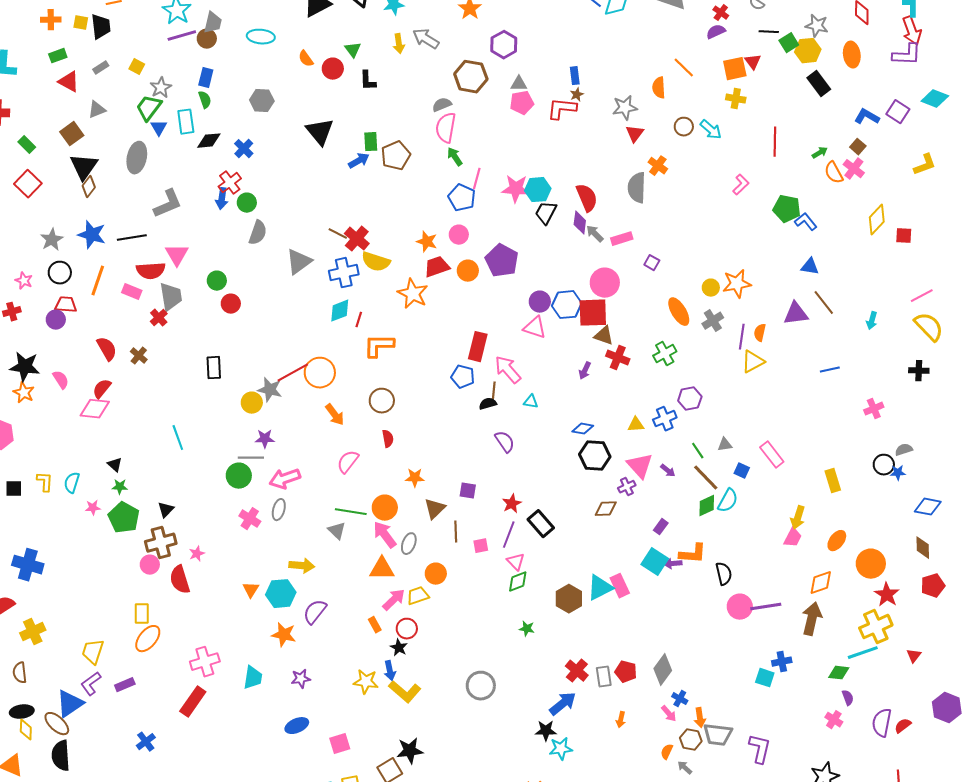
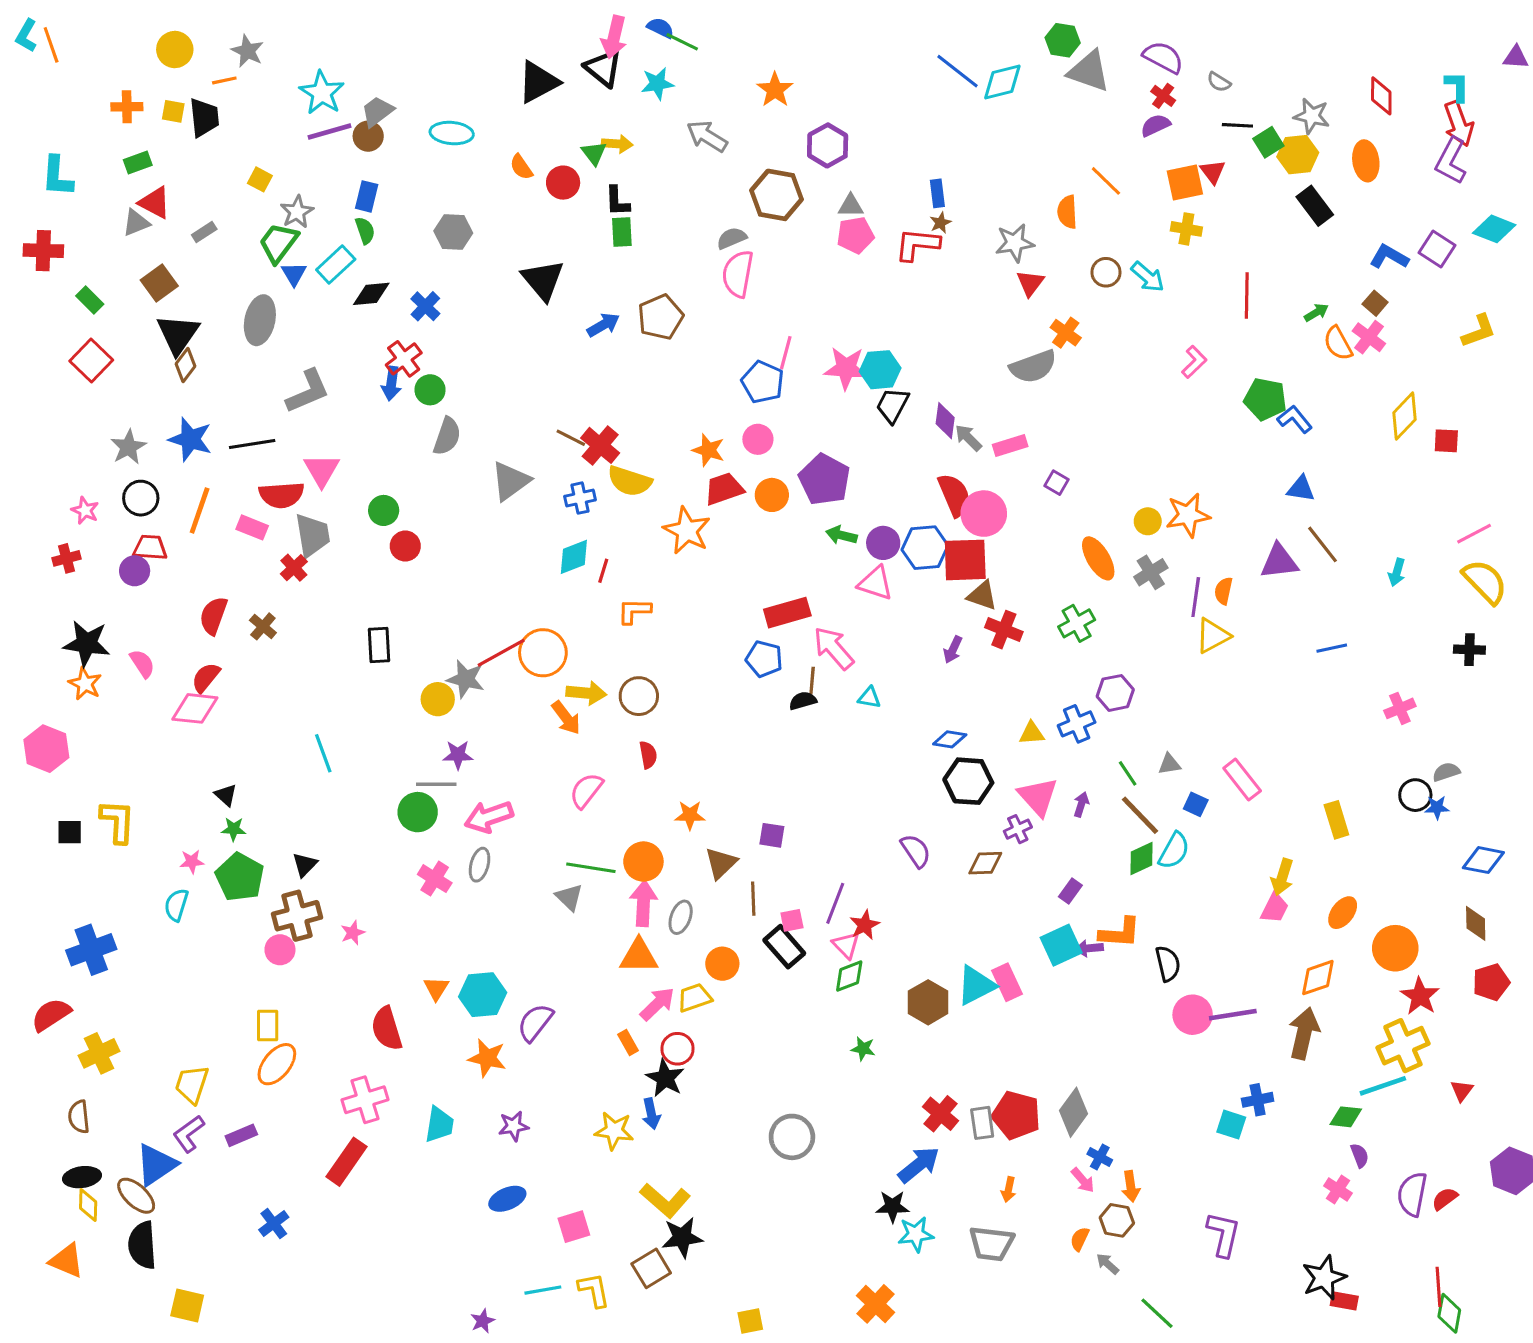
gray trapezoid: (213, 23) -> (377, 111), turned -140
yellow arrow: (399, 44) -> (617, 144), moved, turned -78
purple L-shape: (907, 55) -> (1451, 161), turned 116
gray rectangle: (101, 68) -> (204, 232), moved
gray triangle: (97, 110) -> (136, 223), moved
cyan rectangle: (186, 122) -> (336, 265), turned 55
green rectangle: (371, 142) -> (622, 232), moved
green arrow: (455, 157) -> (841, 535), moved, turned -42
gray semicircle: (637, 188) -> (1033, 367), turned -112
red semicircle: (587, 198) -> (954, 495), moved
blue cross: (344, 273) -> (580, 498), size x0.7
orange L-shape: (379, 346) -> (634, 611), size x0.7
red rectangle: (478, 347) -> (787, 613), turned 60
red semicircle: (107, 349) -> (213, 616), turned -130
purple semicircle: (505, 442) -> (916, 851), moved
purple arrow: (668, 471) -> (1081, 804), turned -112
yellow L-shape: (45, 482) -> (118, 821), size x1.4
cyan semicircle: (72, 483) -> (176, 905), moved
red star: (512, 504) -> (865, 925), moved
black rectangle: (541, 524) -> (784, 947), moved
pink arrow: (385, 535) -> (643, 903), turned 40
cyan square: (655, 562) -> (1061, 945), turned 32
blue cross: (28, 565) -> (91, 950), turned -36
yellow arrow: (302, 566) -> (586, 693), moved
red semicircle: (180, 580) -> (387, 1029), moved
black star: (399, 648) -> (665, 1078), size x1.4
red pentagon: (626, 672) -> (1016, 1115), size x1.4
yellow L-shape: (405, 692) -> (665, 1200), moved
gray trapezoid: (718, 735) -> (991, 1244), moved

